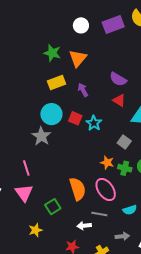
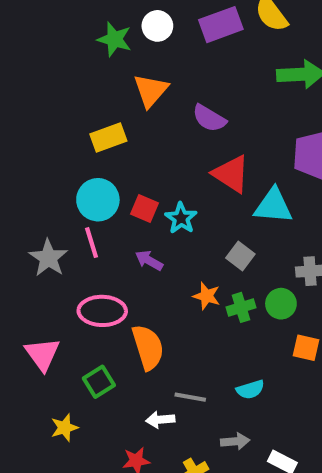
green star: (52, 53) -> (114, 39), moved
purple semicircle: (118, 79) -> (209, 118), moved
purple arrow: (83, 90) -> (149, 260), moved, turned -32
red triangle: (119, 100) -> (231, 174), size x1.5
gray star: (41, 136) -> (48, 258), moved
pink line: (26, 168) -> (91, 243), moved
green cross: (125, 168) -> (241, 307), turned -32
pink ellipse: (106, 190) -> (102, 311), moved, turned -55

